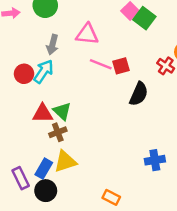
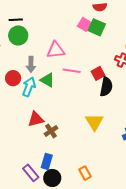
red square: (121, 66) -> (98, 73), moved
red circle: (24, 74) -> (13, 78), moved
green triangle: (62, 111) -> (47, 80), moved
yellow triangle: (65, 161) -> (94, 122), moved, turned -30
orange rectangle: (111, 197) -> (85, 173), moved, turned 48

